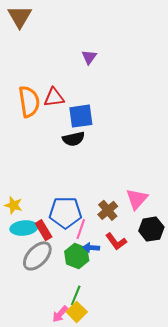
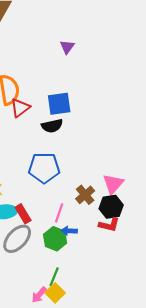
red triangle: (54, 97) -> (20, 108), moved, turned -30
blue pentagon: (65, 212) -> (44, 168), moved
black hexagon: (151, 229) -> (111, 207), moved
red L-shape: (116, 241) -> (109, 225), moved, turned -40

